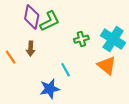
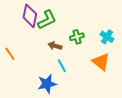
cyan cross: (113, 39) -> (107, 37), size x0.6
brown arrow: (31, 49) -> (55, 46), moved, turned 104

